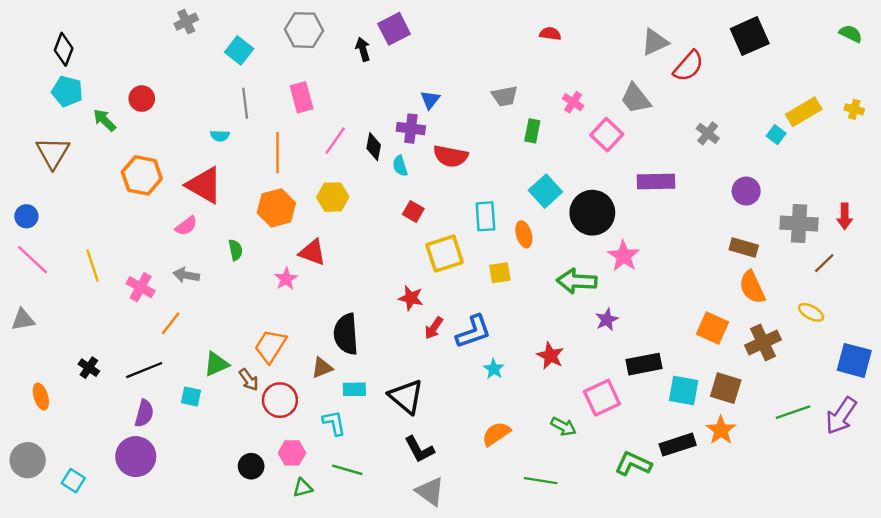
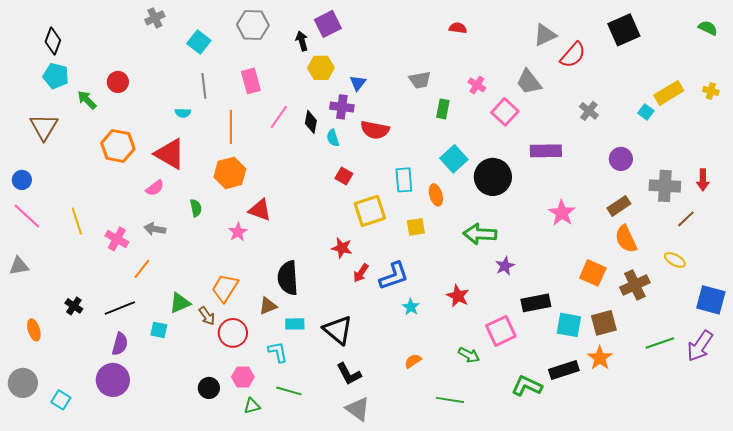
yellow hexagon: (333, 197) -> (321, 68), moved
brown rectangle: (744, 248) -> (619, 206), turned -50
pink star: (624, 256) -> (562, 213), moved
brown square: (726, 388) -> (604, 323), turned -32
orange semicircle: (496, 434) -> (413, 361), size x0.7

